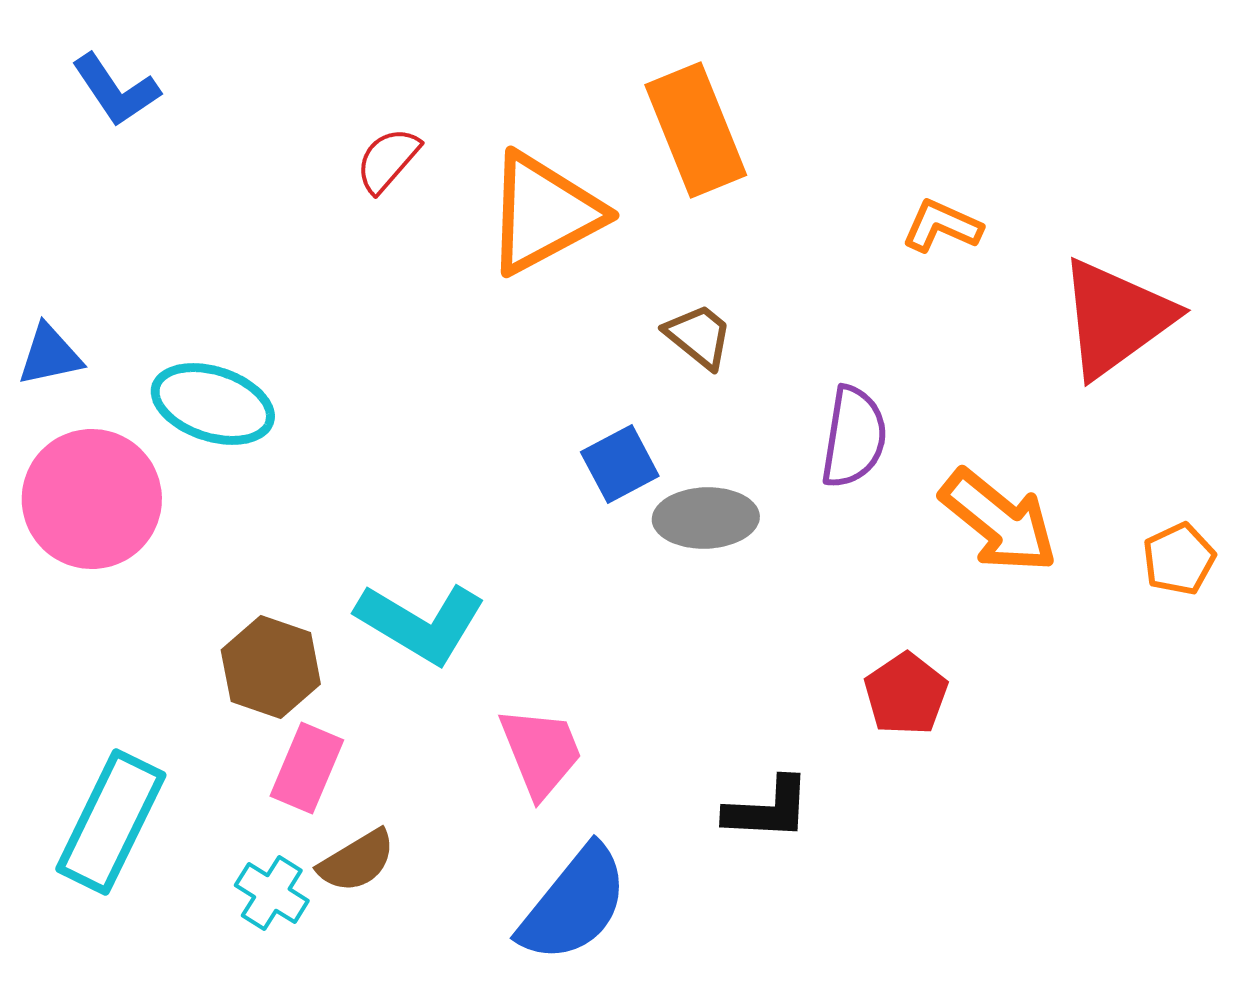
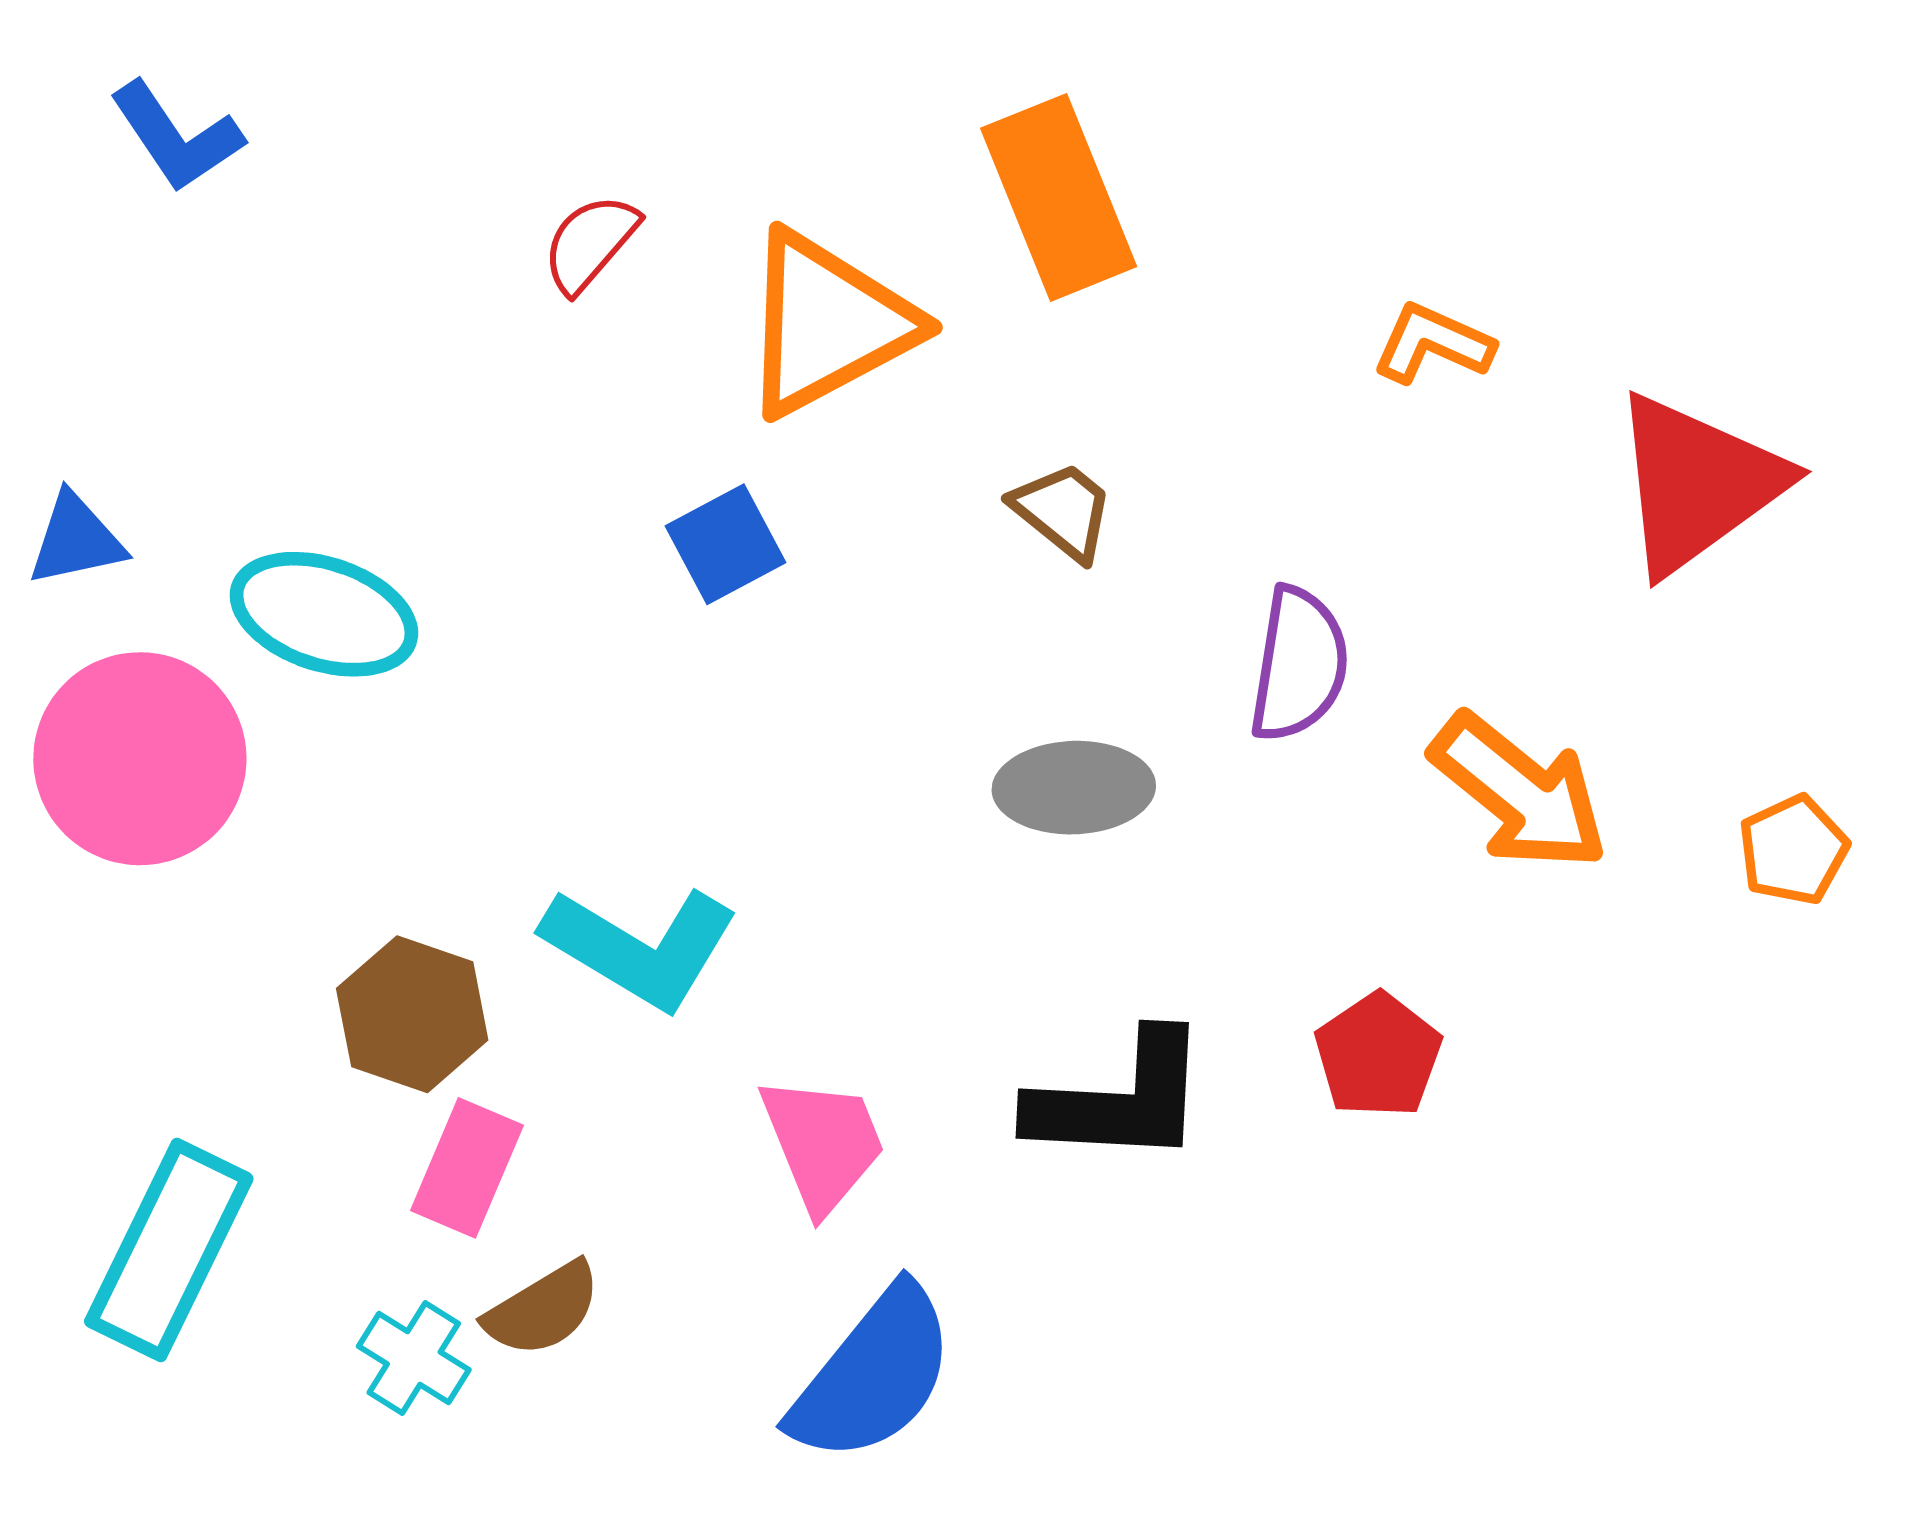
blue square: (620, 464) -> (726, 544), moved
black L-shape: (768, 809) -> (1119, 1099), moved, size x1.4

